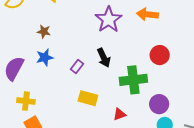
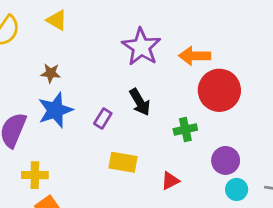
orange arrow: (147, 14) -> (195, 56), moved
red circle: (160, 55) -> (219, 90), size x1.5
blue star: (45, 57) -> (55, 110), size x1.4
green cross: (133, 80) -> (185, 129), size x0.6

